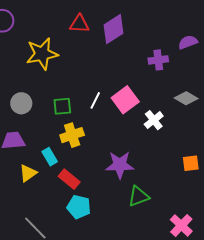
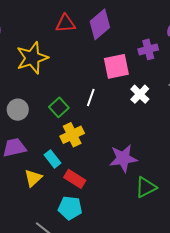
pink square: (125, 100) -> (116, 66), moved, turned 32
green square: (62, 106) -> (59, 107), turned -30
white cross: (154, 120) -> (140, 94), moved
cyan pentagon: (79, 207) -> (70, 208), moved

